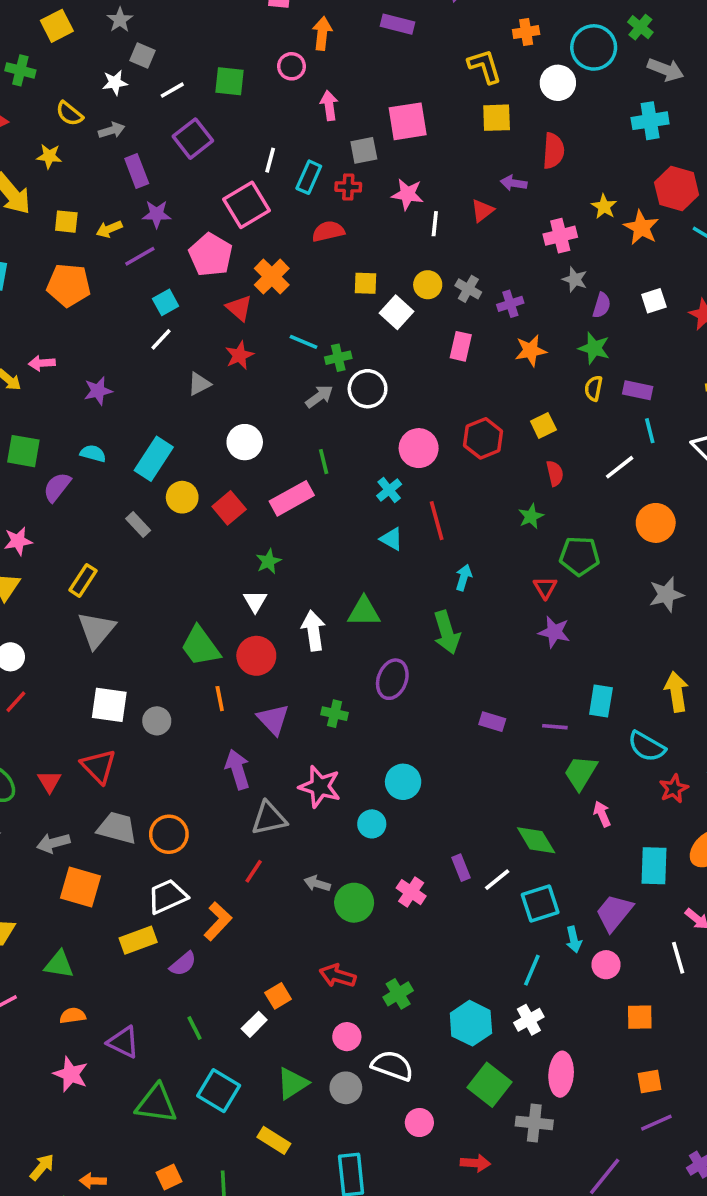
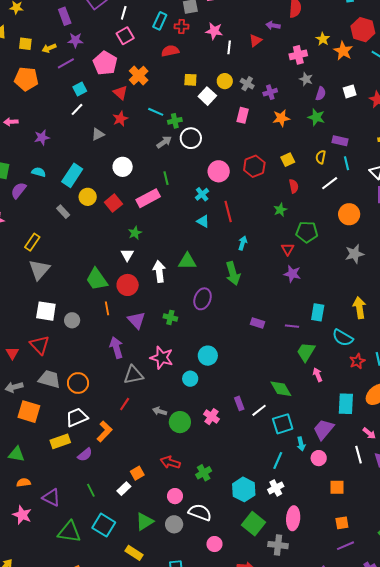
white line: (270, 160) -> (124, 13), moved
pink square: (247, 205) -> (125, 36), size x0.7
yellow semicircle: (594, 388) -> (321, 157), moved

